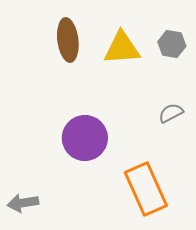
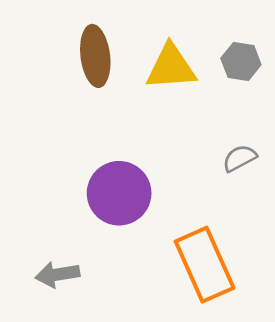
gray arrow: (23, 203) -> (57, 274), moved

